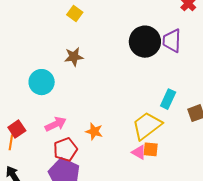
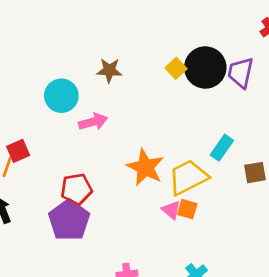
yellow square: (75, 13) -> (176, 68), moved
pink arrow: (56, 124) -> (93, 122), moved
orange star: (94, 131) -> (145, 167), moved, size x1.6

